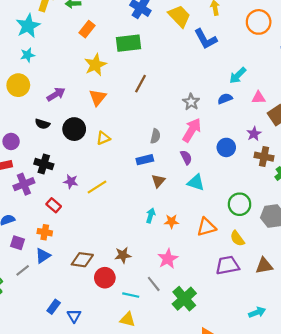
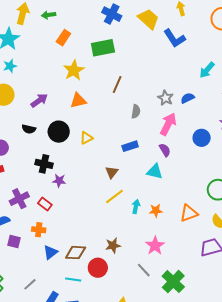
orange triangle: (98, 97) -> (78, 101), turned 42
blue semicircle: (225, 99) -> (188, 98), moved
gray semicircle: (155, 136) -> (136, 111), moved
blue rectangle: (145, 160) -> (130, 146), moved
black cross: (44, 164) -> (44, 164), moved
brown triangle: (158, 181) -> (112, 172), moved
cyan triangle: (196, 182) -> (155, 171), moved
purple cross: (24, 184) -> (19, 199), moved
yellow line: (97, 187) -> (114, 196), moved
blue triangle: (43, 256) -> (51, 252), moved
gray line: (23, 270) -> (30, 284), moved
cyan line: (131, 295) -> (73, 279), moved

